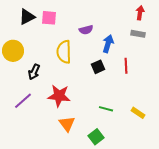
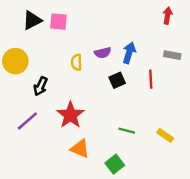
purple semicircle: (86, 30) -> (103, 53), moved
gray rectangle: (138, 34) -> (172, 55), moved
yellow semicircle: (64, 52) -> (76, 62), size x0.6
red star: (59, 96) -> (70, 115), turned 30
orange triangle: (67, 124) -> (80, 149), turned -30

